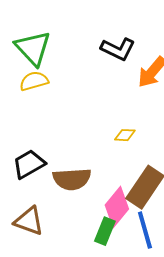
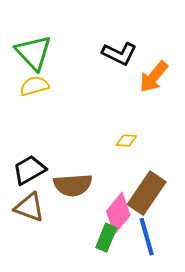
brown triangle: (29, 221) -> (29, 207), moved

